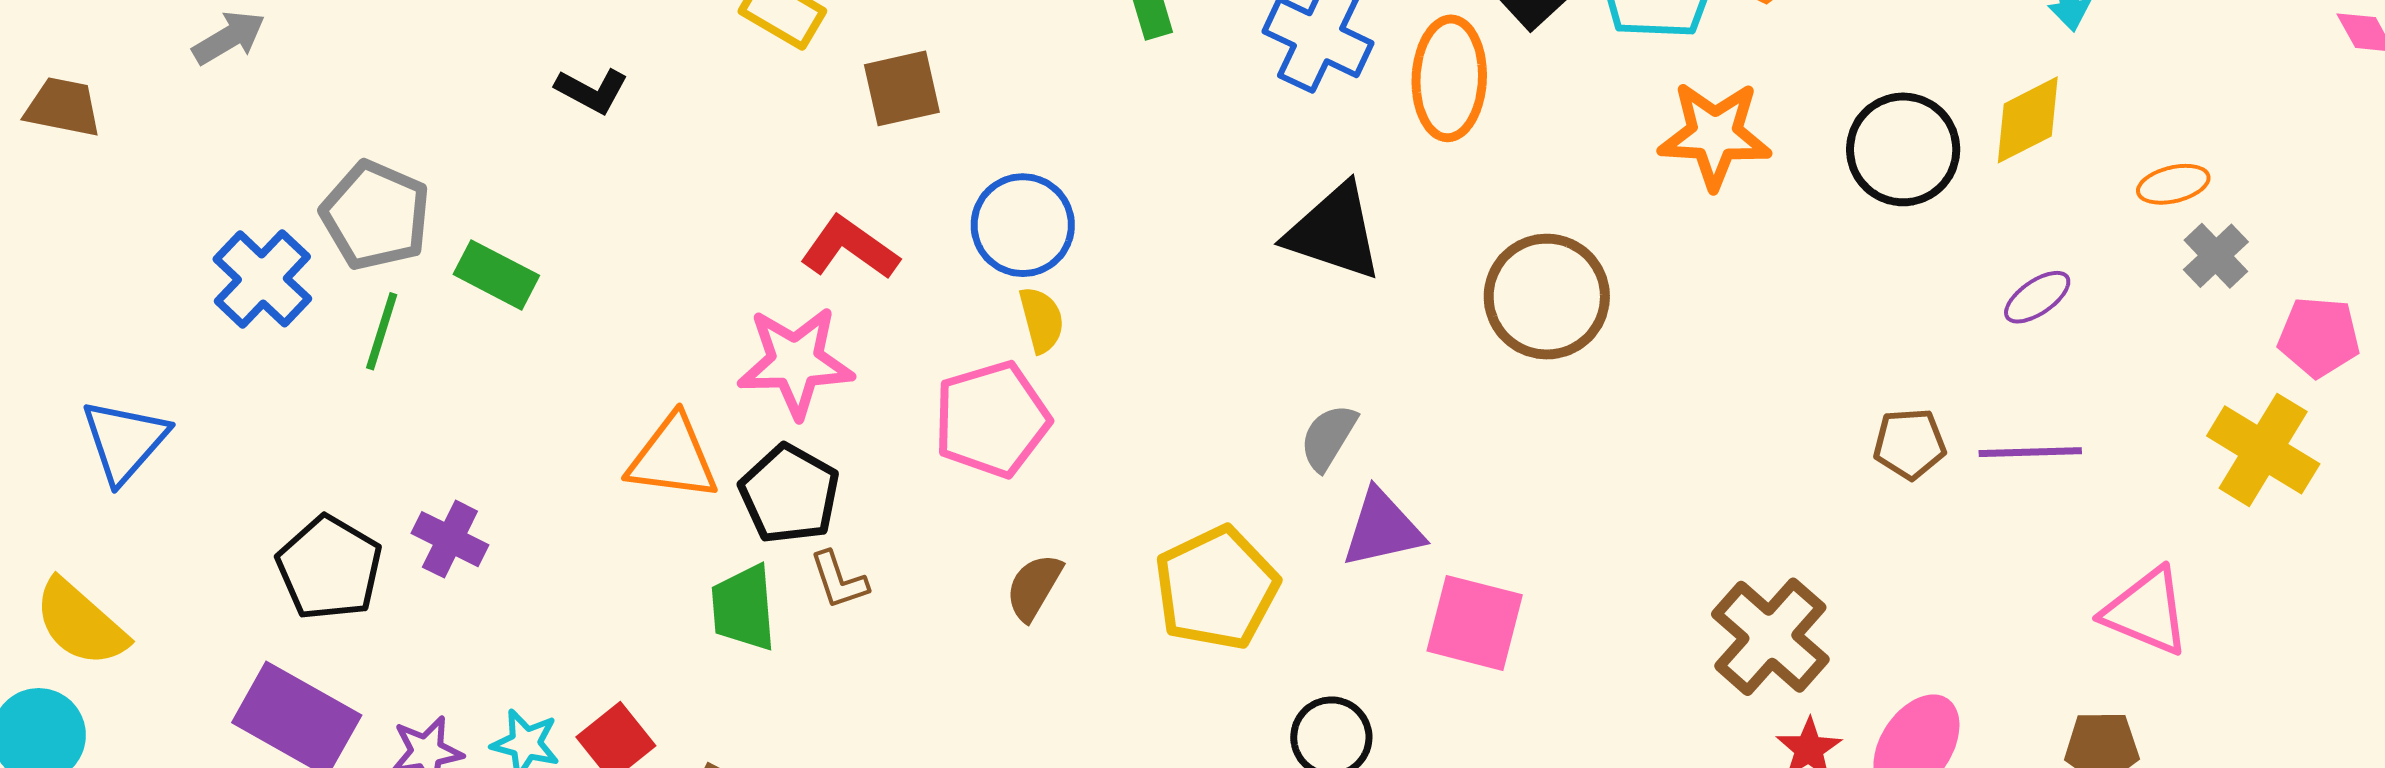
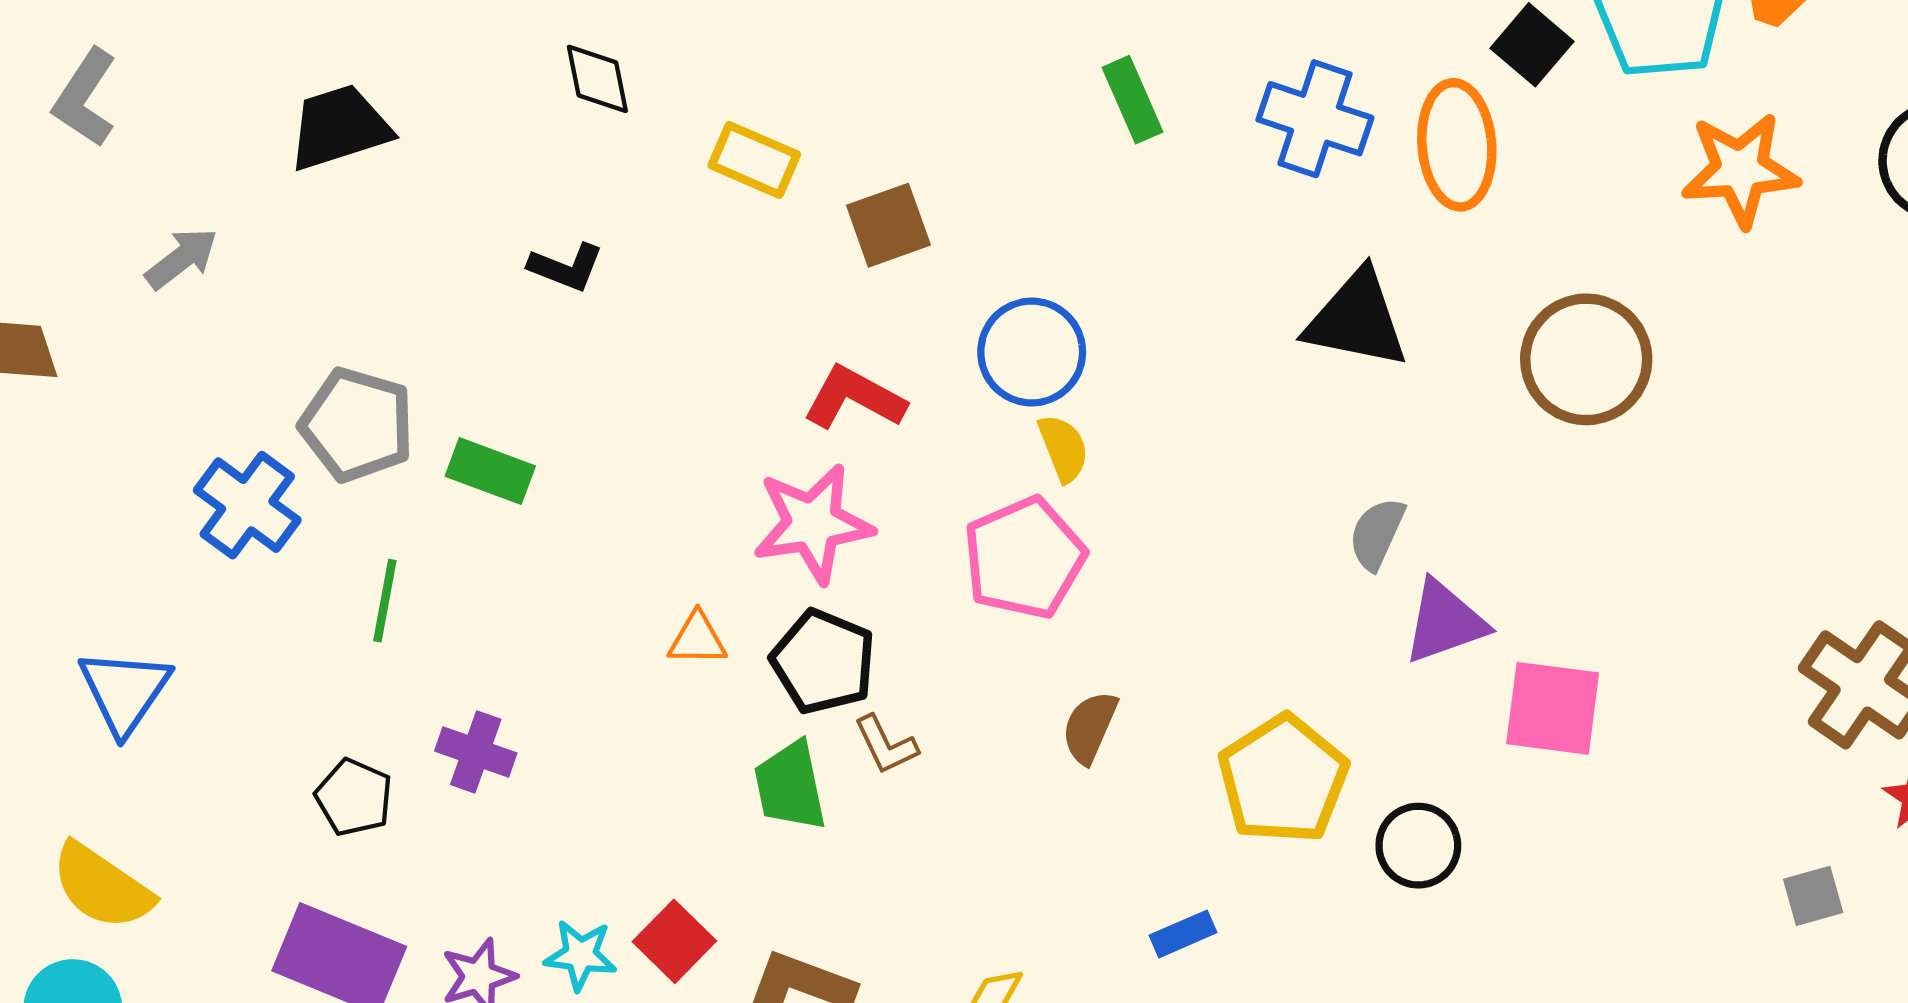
green line: (382, 331) -> (385, 601), moved
orange triangle: (673, 458) -> (697, 639), size x0.6
black pentagon: (329, 568) -> (354, 797), size x0.7
yellow pentagon: (1216, 588) -> (1283, 779), moved

